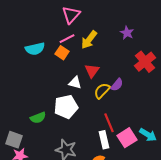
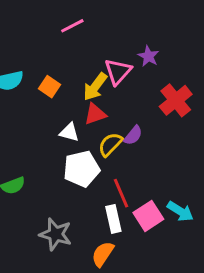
pink triangle: (71, 15) -> (118, 71), moved
pink line: (67, 39) -> (72, 26), moved
yellow arrow: (89, 40) -> (95, 87), moved
red triangle: (92, 71) -> (95, 114), turned 35
white pentagon: (66, 107) -> (81, 169), moved

